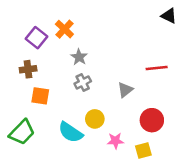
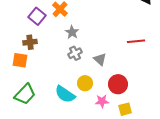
gray triangle: (125, 90) -> (100, 59), moved, turned -40
orange square: (40, 96) -> (20, 60), moved
red circle: (152, 120) -> (118, 84), moved

